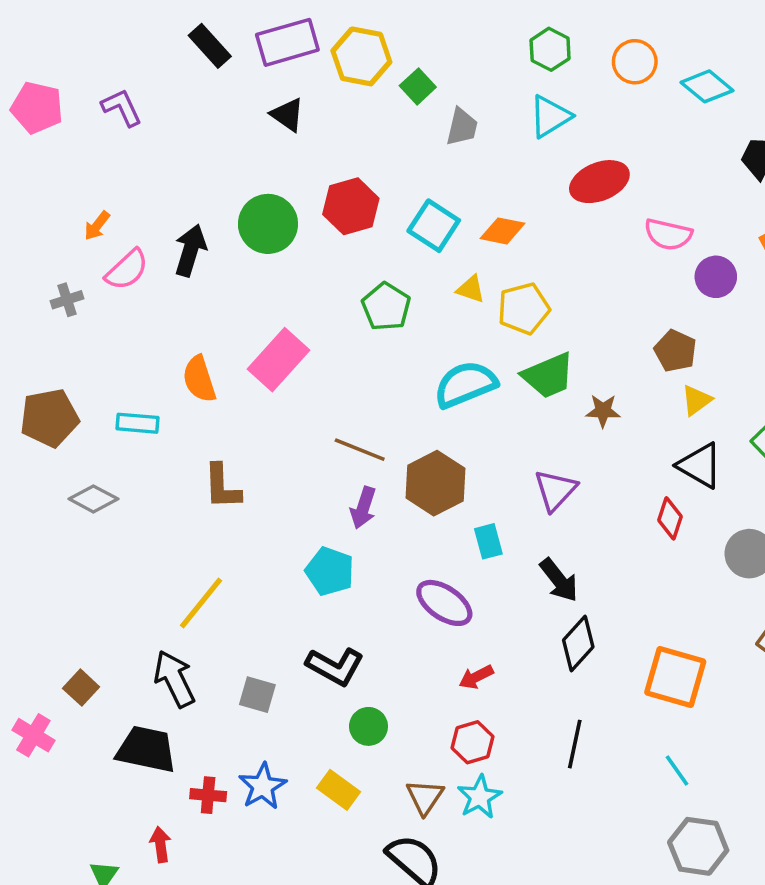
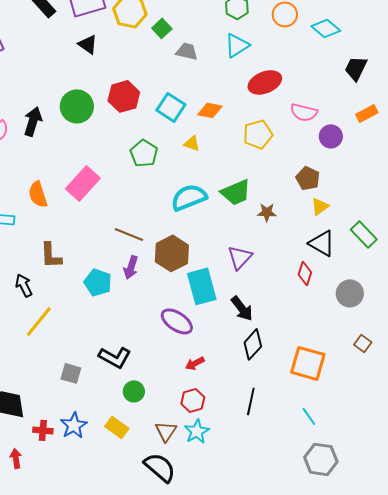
gray trapezoid: (462, 127) -> (187, 51), turned -90
yellow pentagon: (524, 309) -> (258, 134), moved
cyan rectangle: (488, 541) -> (202, 286), size x1.8
cyan pentagon: (330, 571) -> (98, 282), moved
black arrow: (175, 679) -> (24, 285), moved, size x0.7

